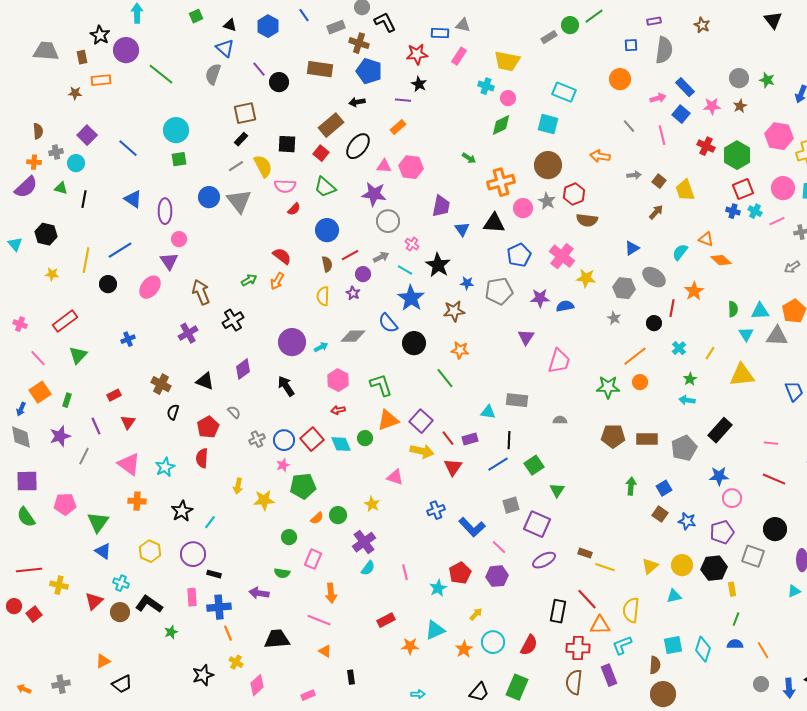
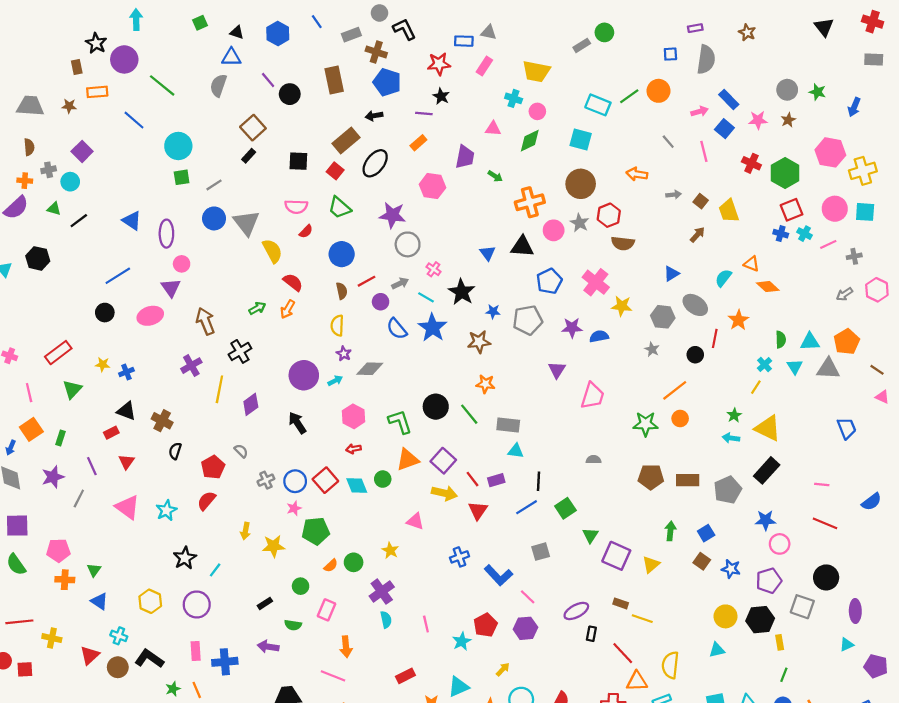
green line: (594, 16) -> (629, 96), moved
blue triangle: (225, 48) -> (231, 57), turned -42
gray trapezoid: (46, 51) -> (30, 106), moved
brown rectangle: (320, 69) -> (334, 80), turned 70
brown square: (245, 113) -> (253, 128), turned -30
blue line: (128, 148) -> (134, 120), moved
gray line: (236, 166) -> (214, 185), moved
yellow semicircle: (263, 166) -> (272, 251), moved
pink triangle: (384, 166) -> (493, 129), moved
black line: (84, 199) -> (79, 221), turned 42
purple trapezoid: (441, 206) -> (465, 157), moved
yellow line: (86, 260) -> (219, 389), moved
yellow star: (52, 274) -> (103, 364), moved
pink ellipse: (150, 287) -> (150, 316), turned 35
purple star: (353, 293) -> (344, 354), moved
blue semicircle: (388, 323) -> (397, 329), moved
black circle: (414, 343) -> (436, 407), moved
cyan cross: (679, 348) -> (764, 364), moved
pink line: (38, 358) -> (29, 393), turned 30
yellow triangle: (742, 375) -> (768, 428), moved, turned 32
black triangle: (205, 381) -> (126, 411), moved
gray rectangle: (517, 400) -> (508, 425), moved
red semicircle: (202, 458) -> (206, 501), turned 36
orange cross: (137, 501) -> (65, 580), moved
green triangle: (98, 522) -> (94, 570), size x0.6
purple square: (537, 524) -> (616, 556), moved
yellow triangle: (650, 566) -> (651, 564), moved
cyan semicircle: (368, 568) -> (386, 620), turned -49
black rectangle: (214, 574) -> (265, 603), moved, turned -48
black rectangle: (558, 611) -> (591, 634), moved, size x0.6
red square: (34, 614) -> (25, 669), turned 35
orange line: (228, 633) -> (197, 690), moved

